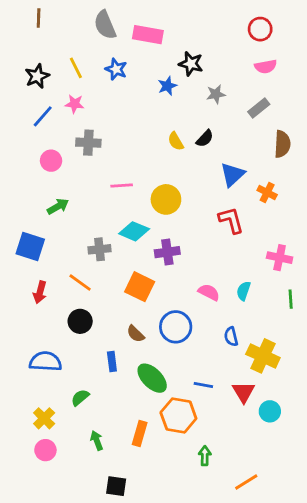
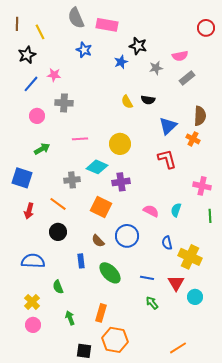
brown line: (39, 18) -> (17, 24), moved
red circle: (260, 29) -> (206, 28), moved
pink semicircle: (266, 66) -> (180, 56), moved
yellow line: (76, 68) -> (40, 32), moved
black semicircle: (205, 138) -> (148, 100), turned 56
brown semicircle: (282, 144) -> (200, 116), moved
pink line: (122, 186) -> (80, 139), moved
green semicircle: (80, 397) -> (58, 287), turned -72
orange hexagon: (178, 415) -> (115, 340), moved
green arrow: (205, 456) -> (152, 303), moved, turned -40

